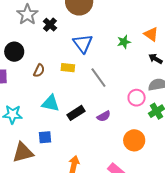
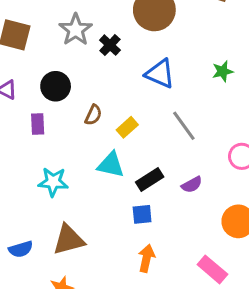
blue triangle: (83, 43) -> (160, 74), turned -30
yellow rectangle: (68, 68) -> (127, 127), moved, turned -48
blue square: (45, 137) -> (142, 214), moved

